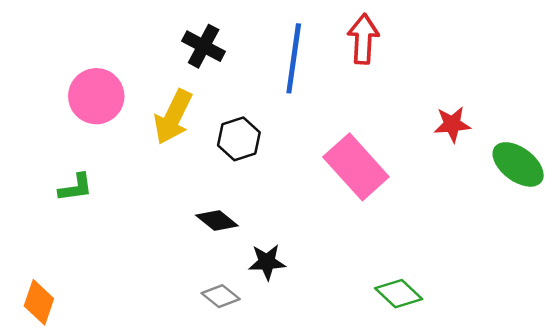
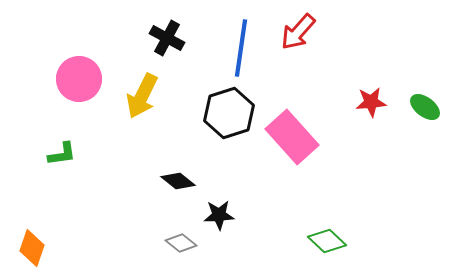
red arrow: (363, 39) -> (298, 32), turned -141
black hexagon: (239, 139) -> (229, 113), moved, size x1.4
green ellipse: (518, 164) -> (425, 107), moved, size x0.7

